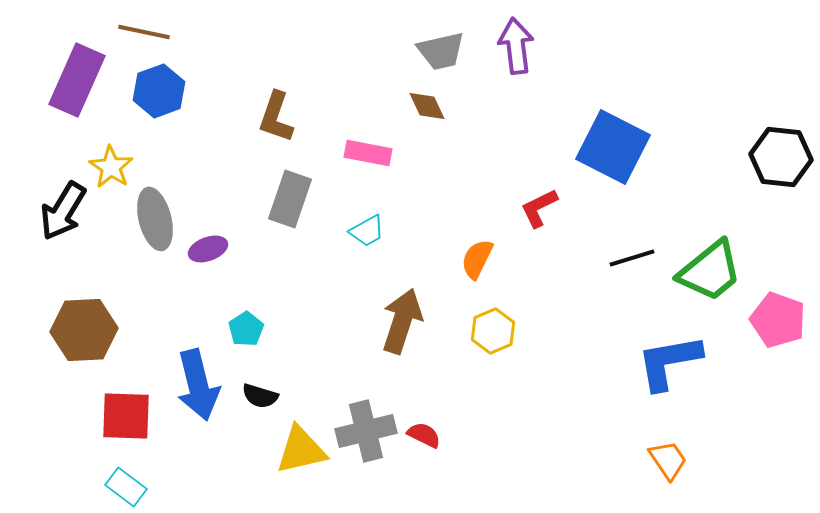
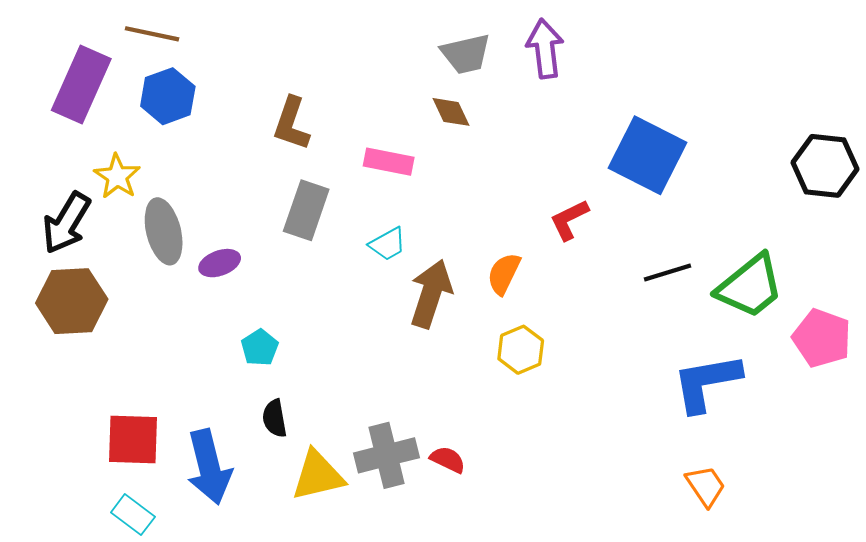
brown arrow: (402, 321) -> (431, 294), moved
brown hexagon: (84, 330) -> (72, 301), moved
blue arrow: (198, 385) -> (209, 467), moved
black semicircle: (260, 396) -> (275, 418), turned 63

